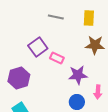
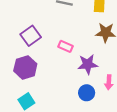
purple square: (38, 47) -> (31, 36), moved

